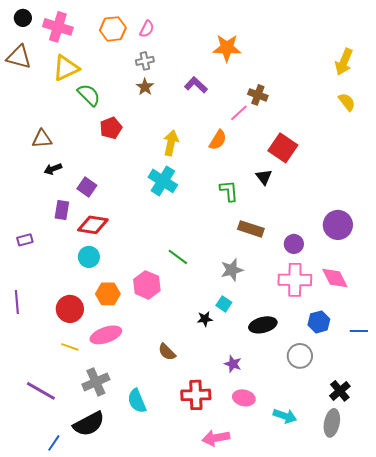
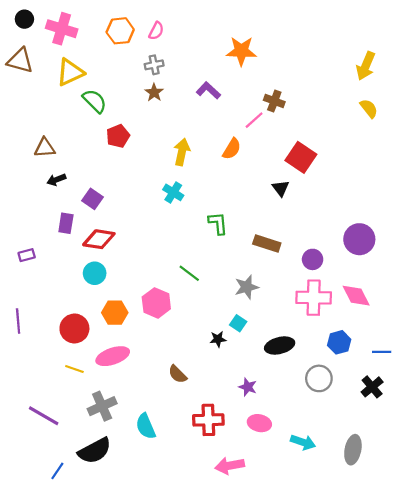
cyan cross: (163, 181) -> (173, 192), size x0.7
green L-shape: (229, 191) -> (218, 223), moved
black cross: (340, 391) -> (372, 387), moved

